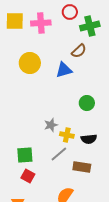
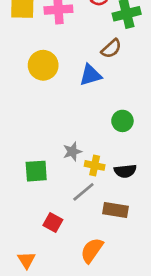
green square: (25, 155) -> (36, 171), moved
red square: (28, 176) -> (53, 222), moved

